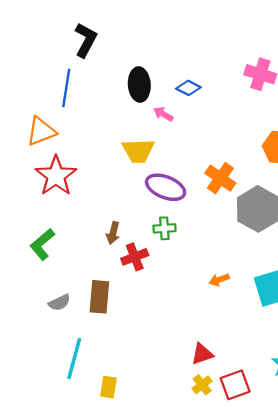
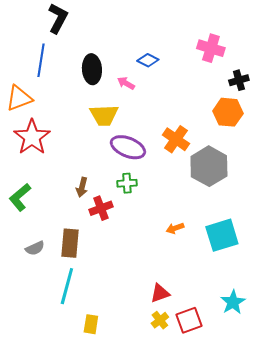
black ellipse: (139, 84) -> (92, 69), moved
cyan line: (74, 359) -> (67, 286), moved
yellow rectangle: (108, 387) -> (91, 324), moved

